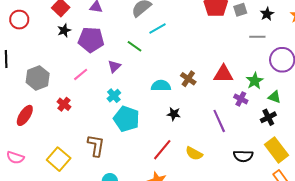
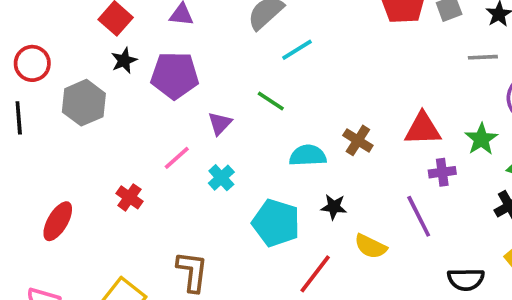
red circle: (19, 20) -> (32, 63), moved
green line: (135, 46) -> (271, 101), moved
pink line: (81, 74) -> (177, 158), moved
gray hexagon: (38, 78) -> (84, 103), moved
purple cross: (241, 99) -> (442, 172), moved, turned -32
cyan pentagon: (126, 119) -> (276, 223), moved
yellow semicircle: (194, 153) -> (371, 246), moved

